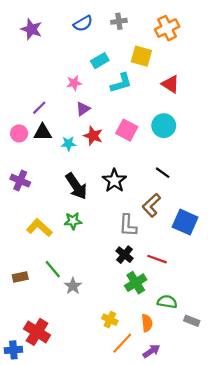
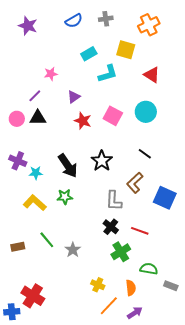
pink star: (74, 83) -> (51, 74), moved
cyan star: (68, 144) -> (36, 173), moved
gray star: (73, 286) -> (73, 250), moved

